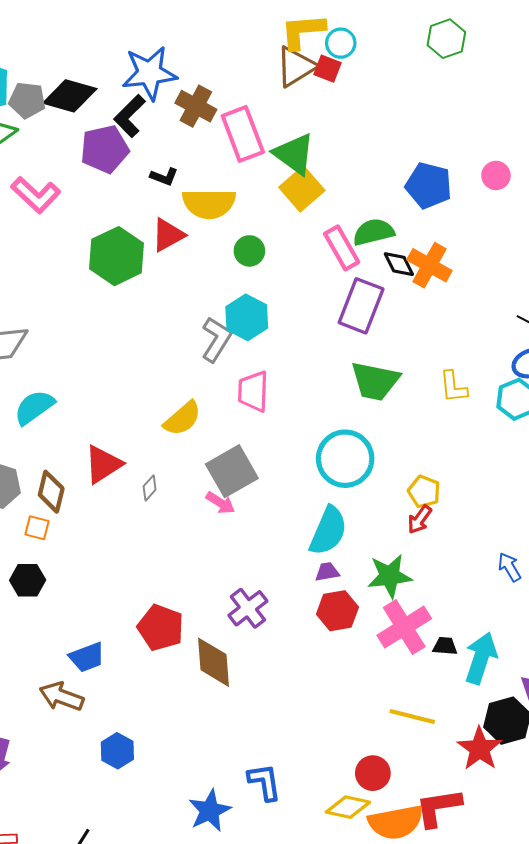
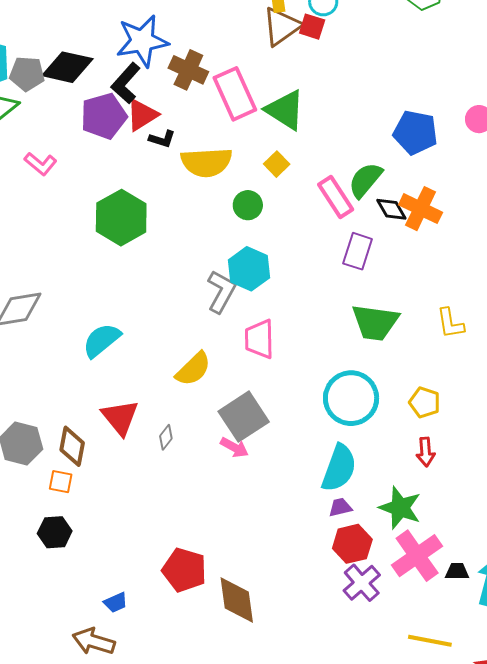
yellow square: (302, 189) -> (277, 164), moved, size x0.6
pink L-shape: (36, 195) -> (41, 164), size x0.7
green semicircle: (374, 232) -> (365, 180), turned -33
red triangle: (168, 235) -> (142, 115), moved
purple rectangle: (361, 306) -> (358, 251), size x0.7
cyan semicircle: (34, 407) -> (102, 340), moved
red triangle: (103, 464) -> (120, 417), turned -33
yellow pentagon: (424, 492) -> (425, 402), moved
red arrow: (420, 519) -> (426, 452), turned -36
green star: (390, 576) -> (400, 508), turned 30
purple cross: (248, 608) -> (362, 583), moved
blue trapezoid: (87, 657) -> (116, 602), size x0.7

